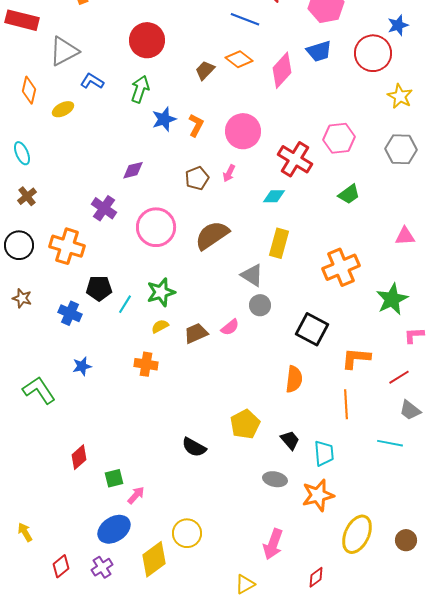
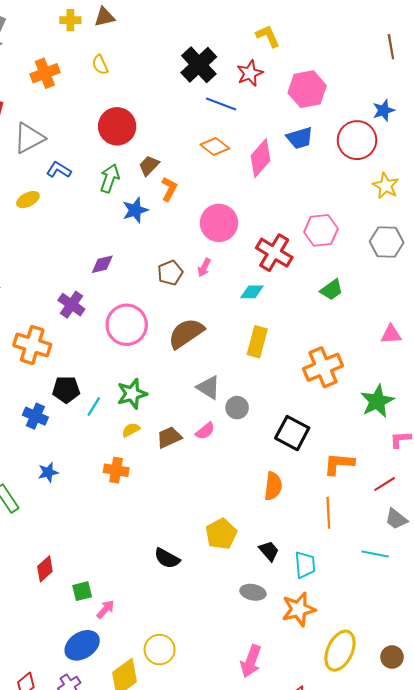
brown trapezoid: (205, 70) -> (149, 166), moved
orange L-shape: (196, 125) -> (169, 189), moved
gray triangle: (252, 275) -> (208, 387), moved

